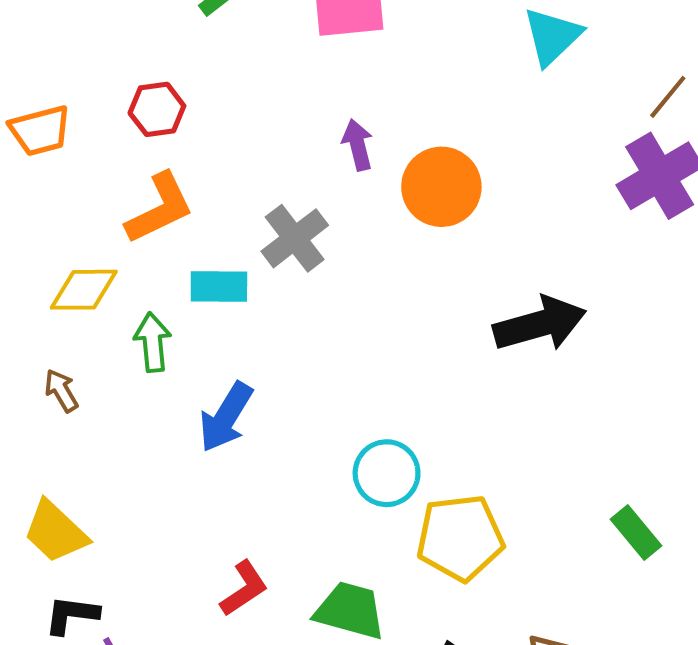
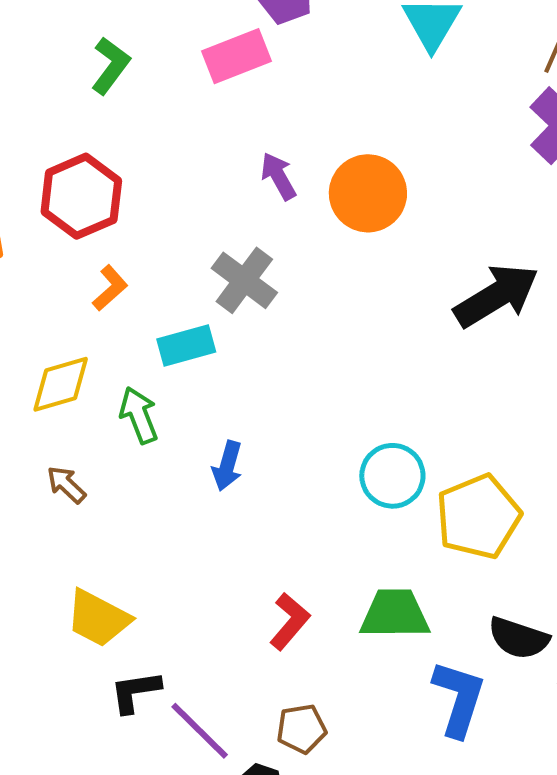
red hexagon: (157, 109) -> (81, 196), size x1.5
orange L-shape: (160, 208) -> (110, 288), size x0.6
blue arrow: (226, 417) -> (227, 466), size x0.7

